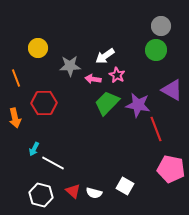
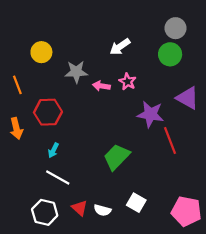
white arrow: (105, 56) -> (120, 47), moved
green trapezoid: (107, 103) -> (117, 157), moved
cyan arrow: (34, 149) -> (53, 150), moved
pink pentagon: (171, 169) -> (186, 211), moved

